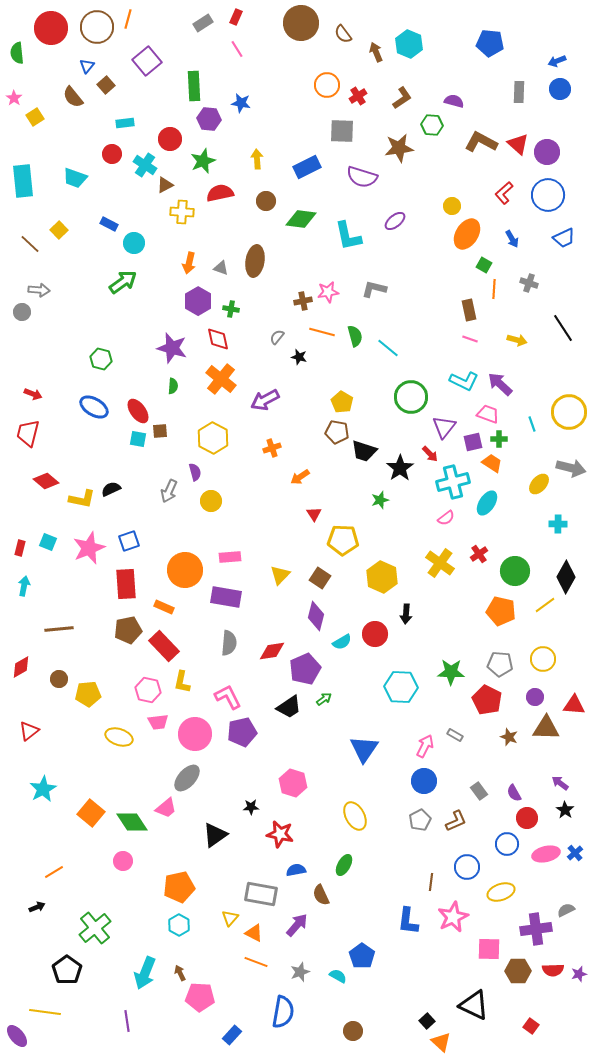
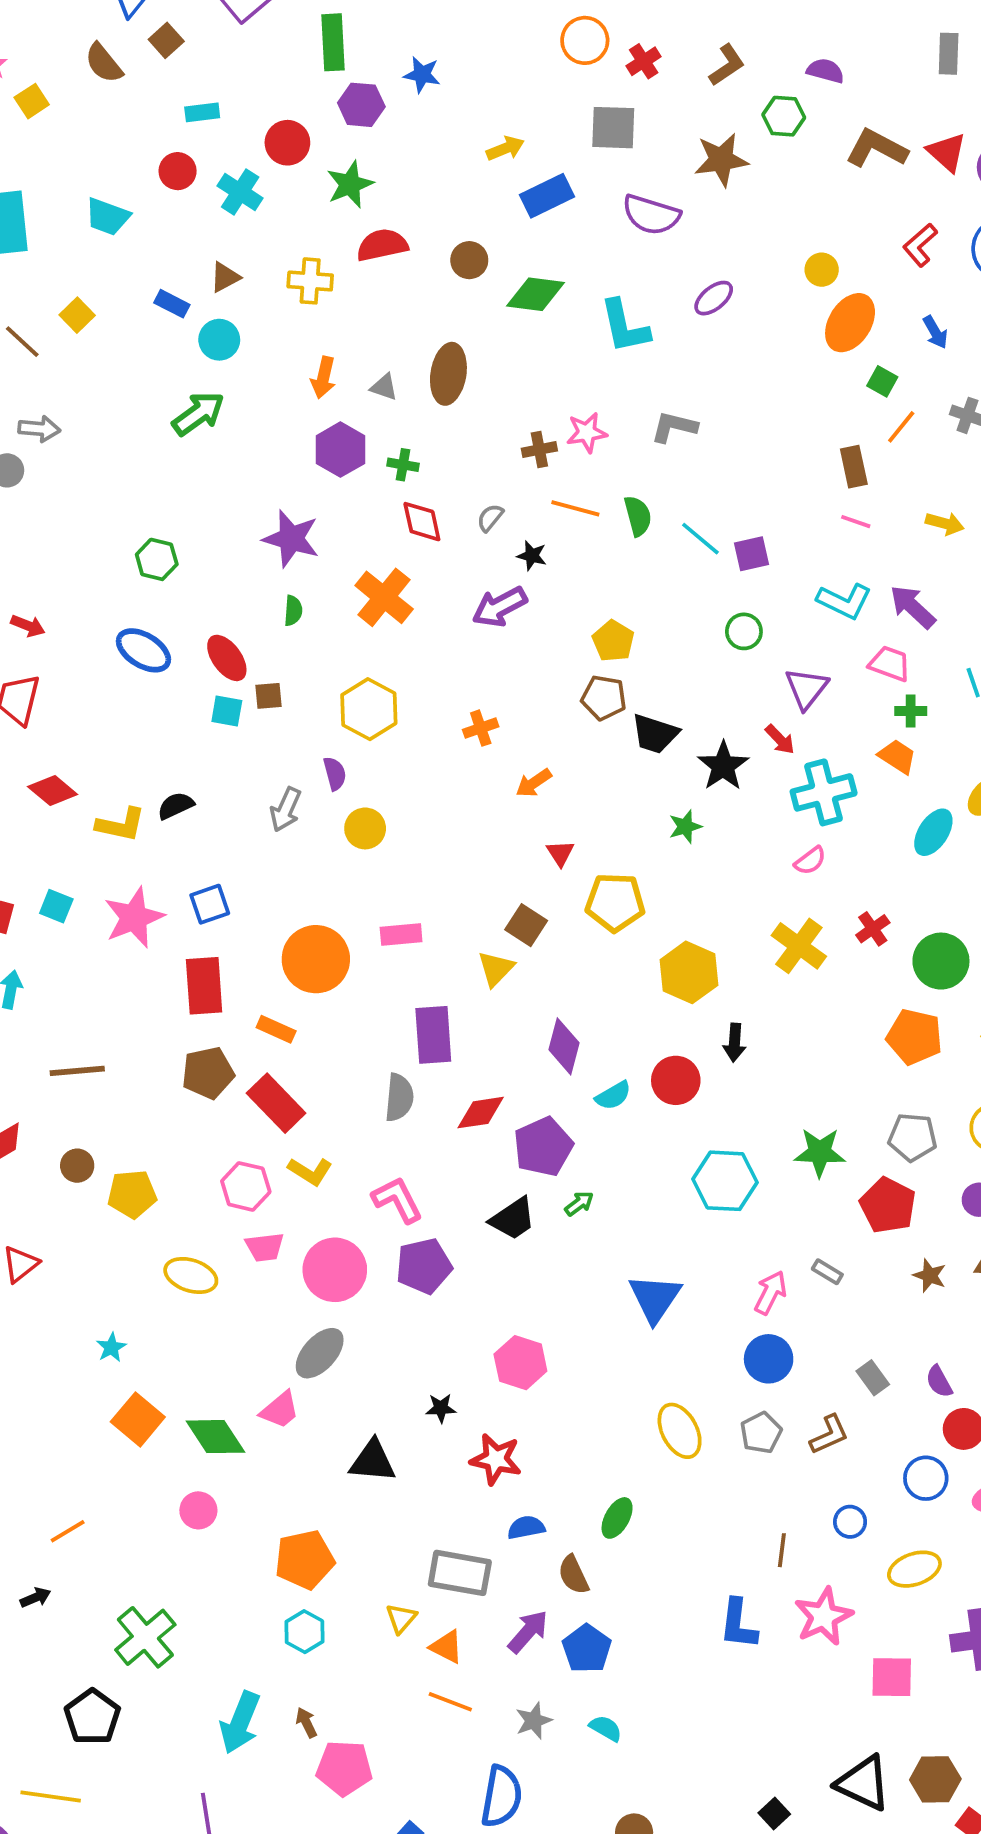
yellow arrow: (257, 159) -> (505, 148), moved, turned 72
brown triangle: (165, 185) -> (225, 277), moved
orange line: (494, 289) -> (901, 427), turned 36
red diamond: (218, 339) -> (422, 522), moved
green circle: (411, 397) -> (744, 631), size x0.6
purple arrow: (265, 400) -> (500, 607), moved
purple square: (473, 442) -> (752, 554), moved
cyan ellipse: (487, 503) -> (933, 832), moved
brown square: (320, 578) -> (526, 925), moved
purple rectangle: (226, 597) -> (433, 1035), moved, turned 76
yellow L-shape: (182, 682) -> (310, 1171), turned -70
cyan star: (43, 789) -> (111, 1347), moved, size x0.6
yellow ellipse: (355, 816) -> (680, 1431), moved
black triangle: (215, 835) -> (373, 1461), turned 40
blue circle: (467, 867) -> (850, 1522), size x0.7
blue pentagon: (362, 956) -> (587, 1649), moved
brown hexagon: (518, 971) -> (935, 1779), moved

